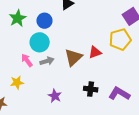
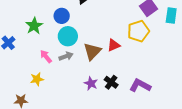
green star: (18, 18) -> (34, 26), moved
cyan circle: (40, 42) -> (68, 36), moved
black cross: (91, 89) -> (111, 82), turned 32
purple star: (55, 96) -> (91, 83), moved

